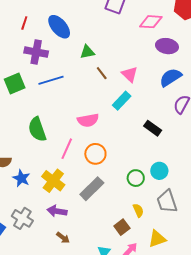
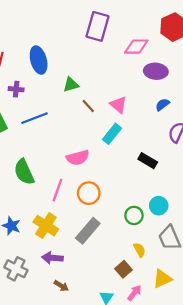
blue ellipse: (59, 27) -> (39, 60), turned 30
purple cross: (36, 52) -> (16, 89), size x0.6
blue semicircle: (171, 77) -> (162, 105), size x0.6

